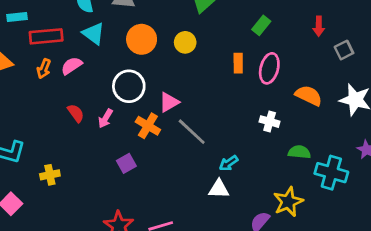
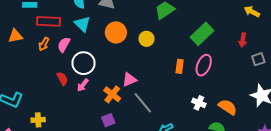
green rectangle: (261, 25) -> (202, 34), size x1.6
orange rectangle: (238, 63) -> (180, 66), moved
pink semicircle: (72, 66) -> (64, 45), turned -35
white circle: (129, 86) -> (84, 63), moved
orange semicircle: (309, 95) -> (228, 107), moved
purple square: (126, 163) -> (108, 120), moved

